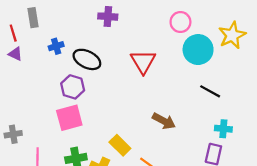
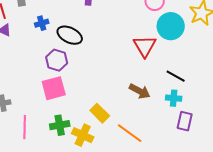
red triangle: (143, 62) -> (145, 46), moved
black line: (210, 91) -> (176, 76), moved
cyan cross: (223, 129) -> (174, 98), moved

